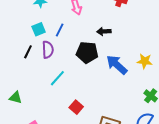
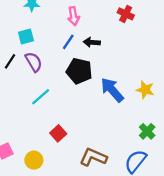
blue line: (60, 30) -> (68, 42), moved
black arrow: (104, 31) -> (92, 42), moved
purple semicircle: (48, 50) -> (34, 62), turned -36

